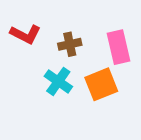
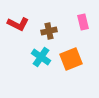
pink rectangle: (118, 47) -> (83, 22), moved, size x0.7

